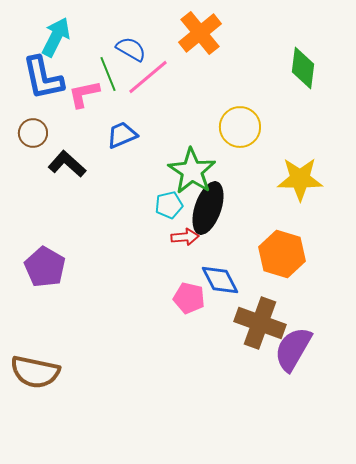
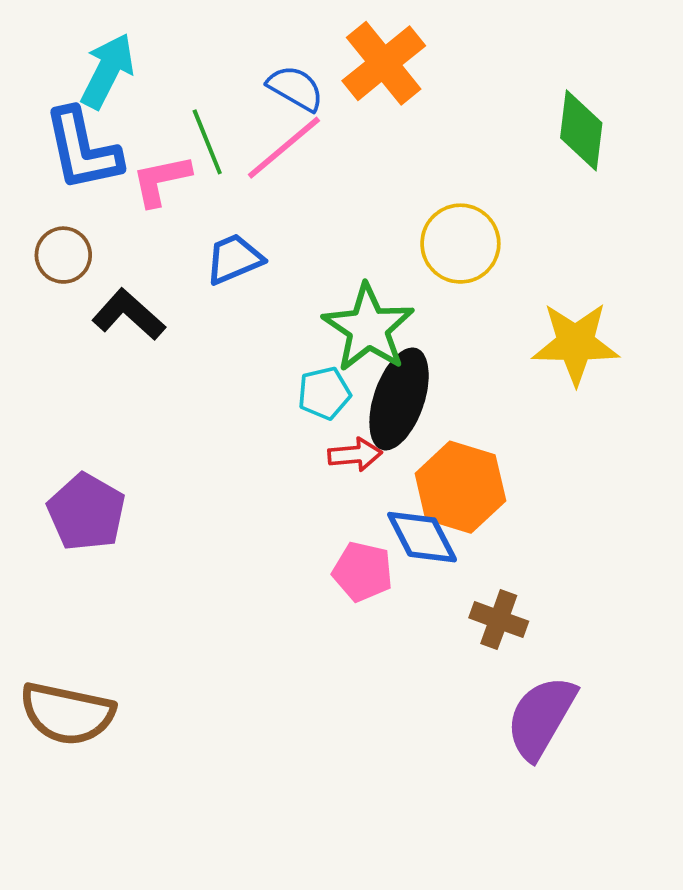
blue semicircle: (131, 49) -> (295, 88), moved
orange hexagon: (282, 254) -> (460, 487), moved
brown cross: (260, 323) -> (499, 620), size x0.6
purple semicircle: (293, 349) -> (541, 717), moved

